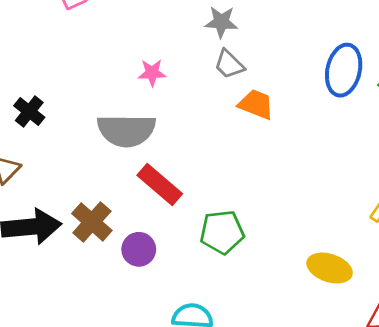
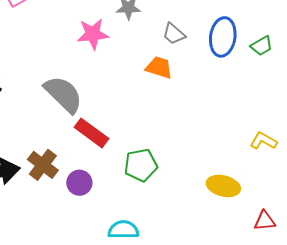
gray trapezoid: (229, 64) -> (174, 34), moved
pink star: (152, 73) -> (93, 34), moved, size x1.5
gray semicircle: (126, 130) -> (63, 94), turned -132

